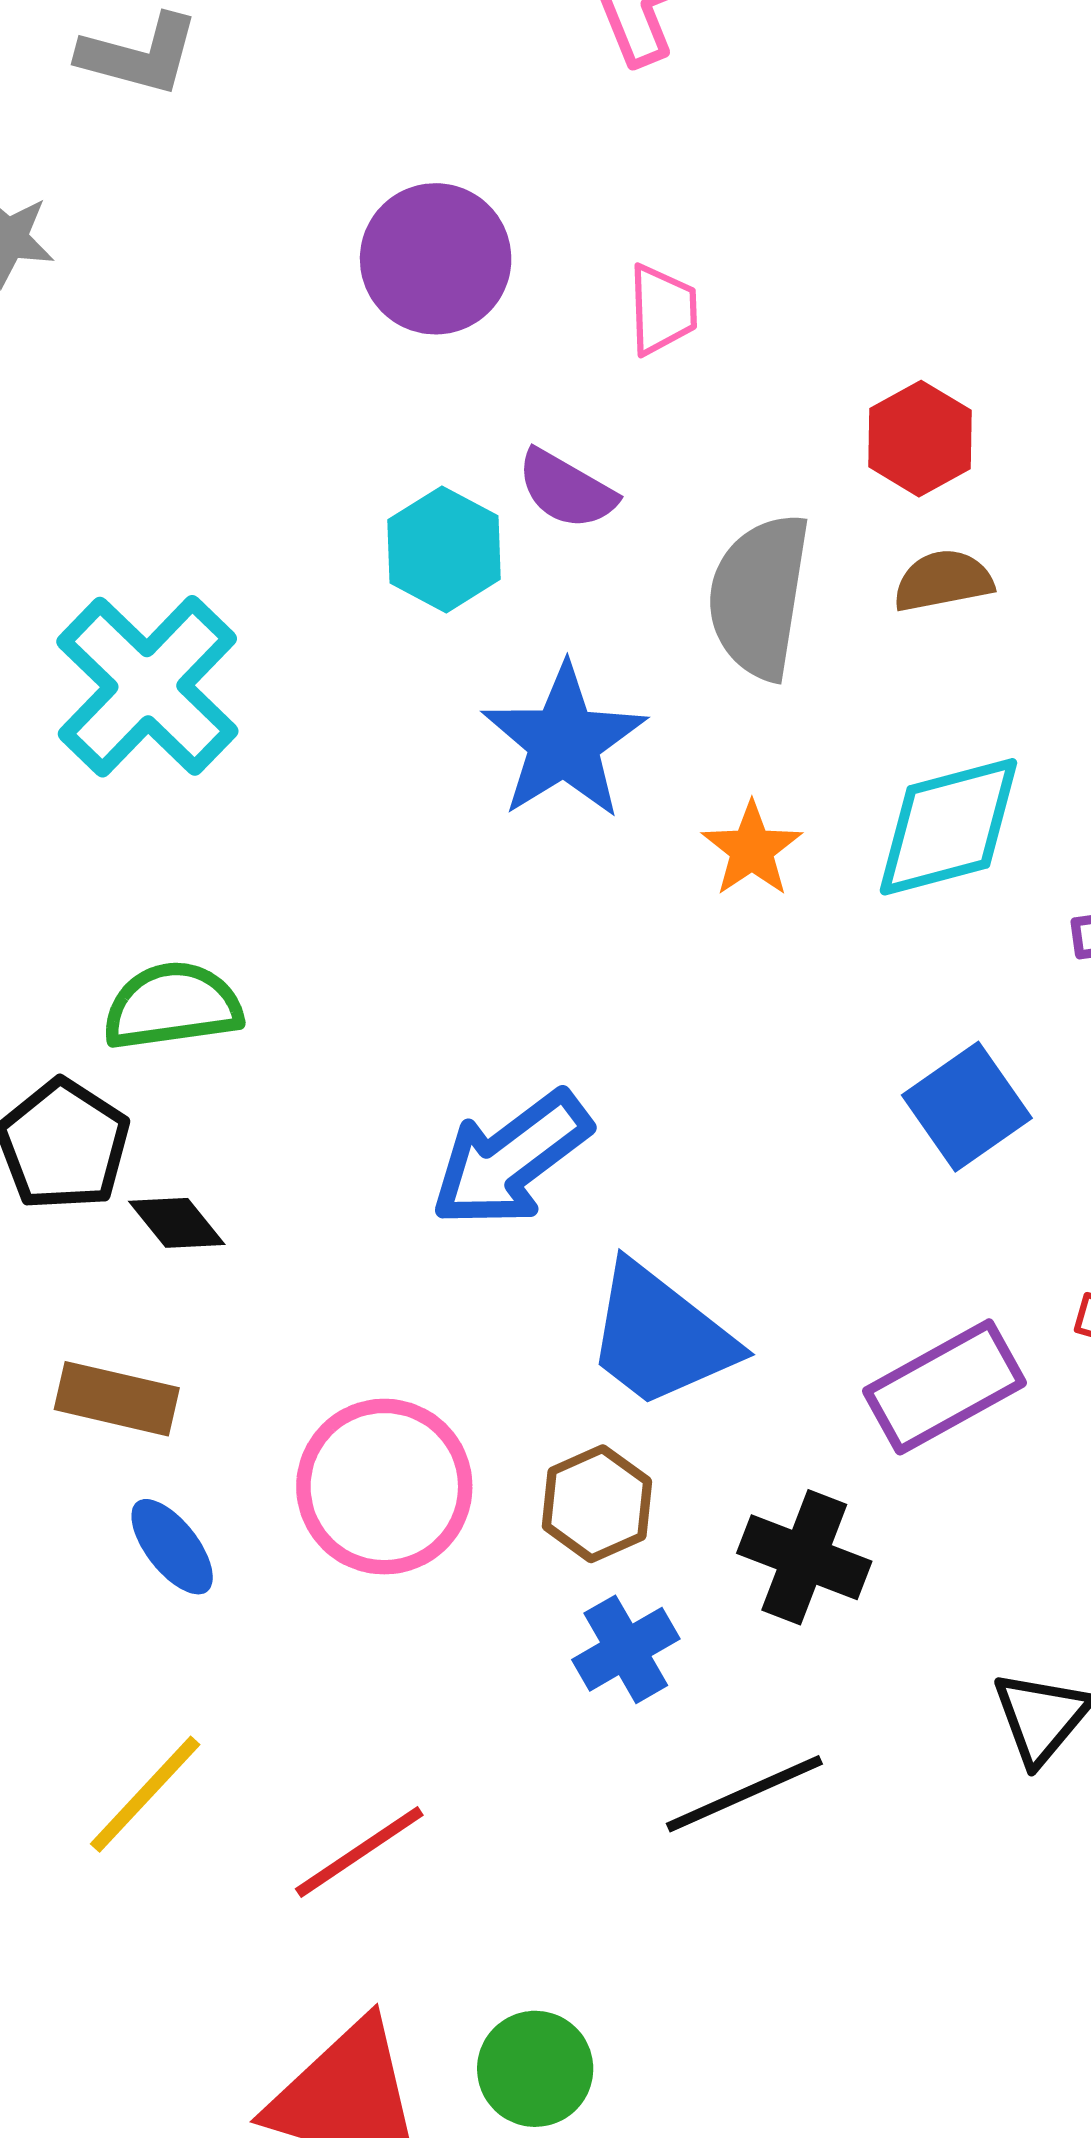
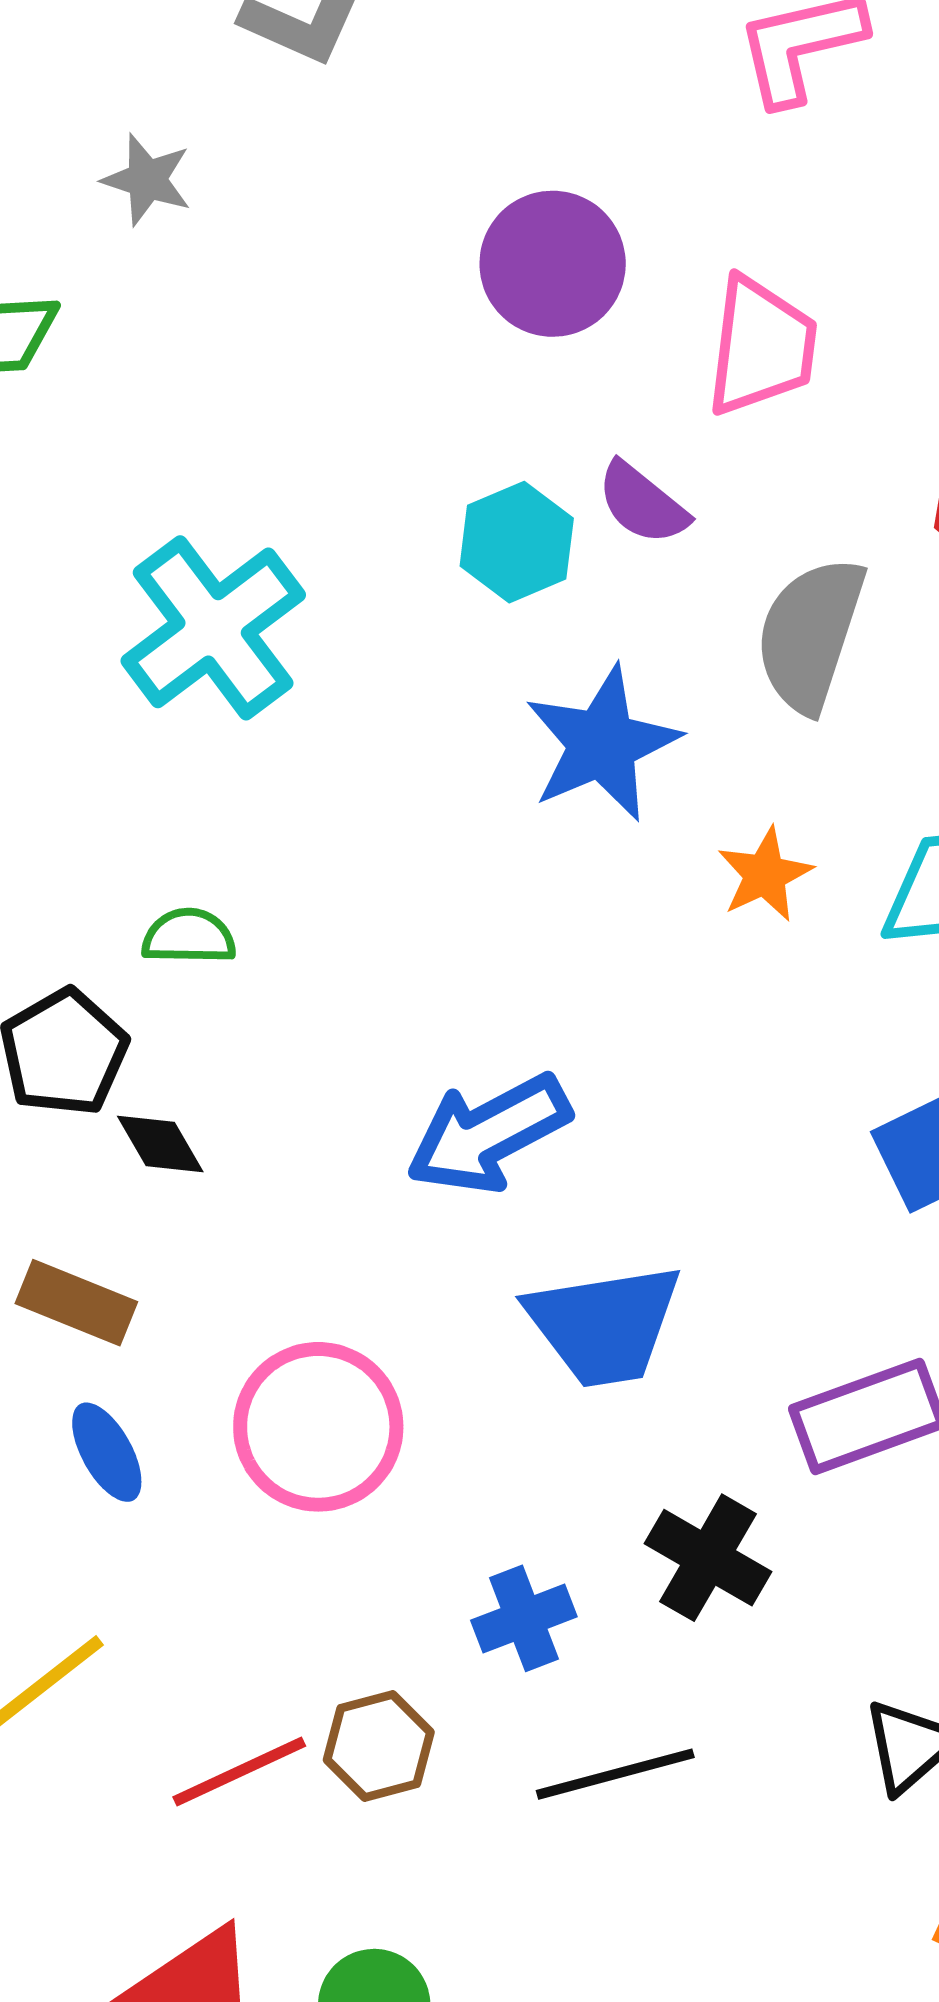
pink trapezoid: (662, 310) -> (761, 346), size x1.6
green semicircle: (172, 1006) -> (189, 937), size x0.7
blue trapezoid: (660, 1336) -> (604, 1325), turned -56
brown hexagon: (597, 1504) -> (379, 1746), moved

